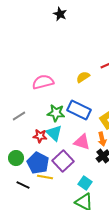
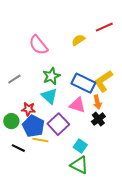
pink semicircle: (43, 82) -> (38, 45), turned -115
blue rectangle: (79, 110) -> (83, 83), moved
green star: (56, 113) -> (51, 76), turned -30
red star: (40, 136) -> (28, 109), moved

